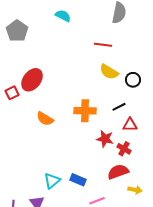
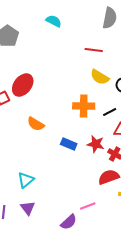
orange cross: (85, 111) -> (84, 106), moved
blue rectangle: (78, 180) -> (69, 144), moved
cyan triangle: (52, 181) -> (26, 180), moved

